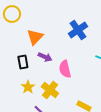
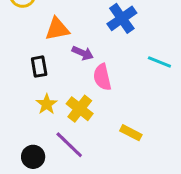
orange triangle: (35, 37) -> (57, 29), turned 36
purple arrow: (45, 57) -> (83, 53), moved

